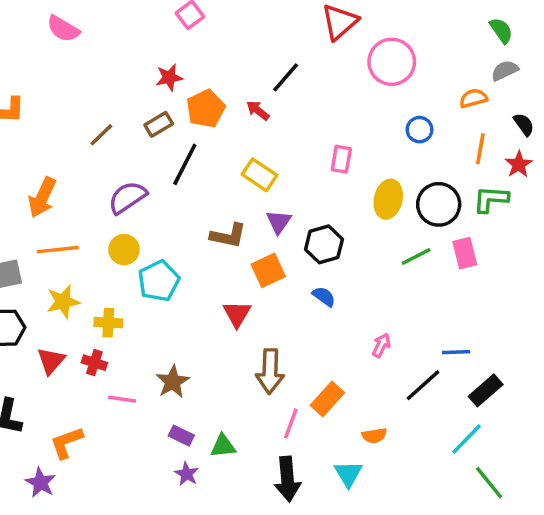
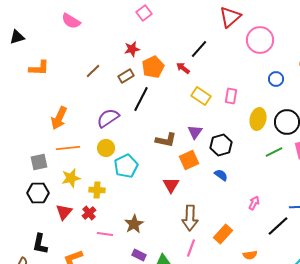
brown line: (101, 135) -> (93, 71), moved
yellow rectangle: (260, 175) -> (201, 96), moved
red cross: (94, 363) -> (89, 213), turned 32
pink line: (291, 423) -> (191, 248), moved

